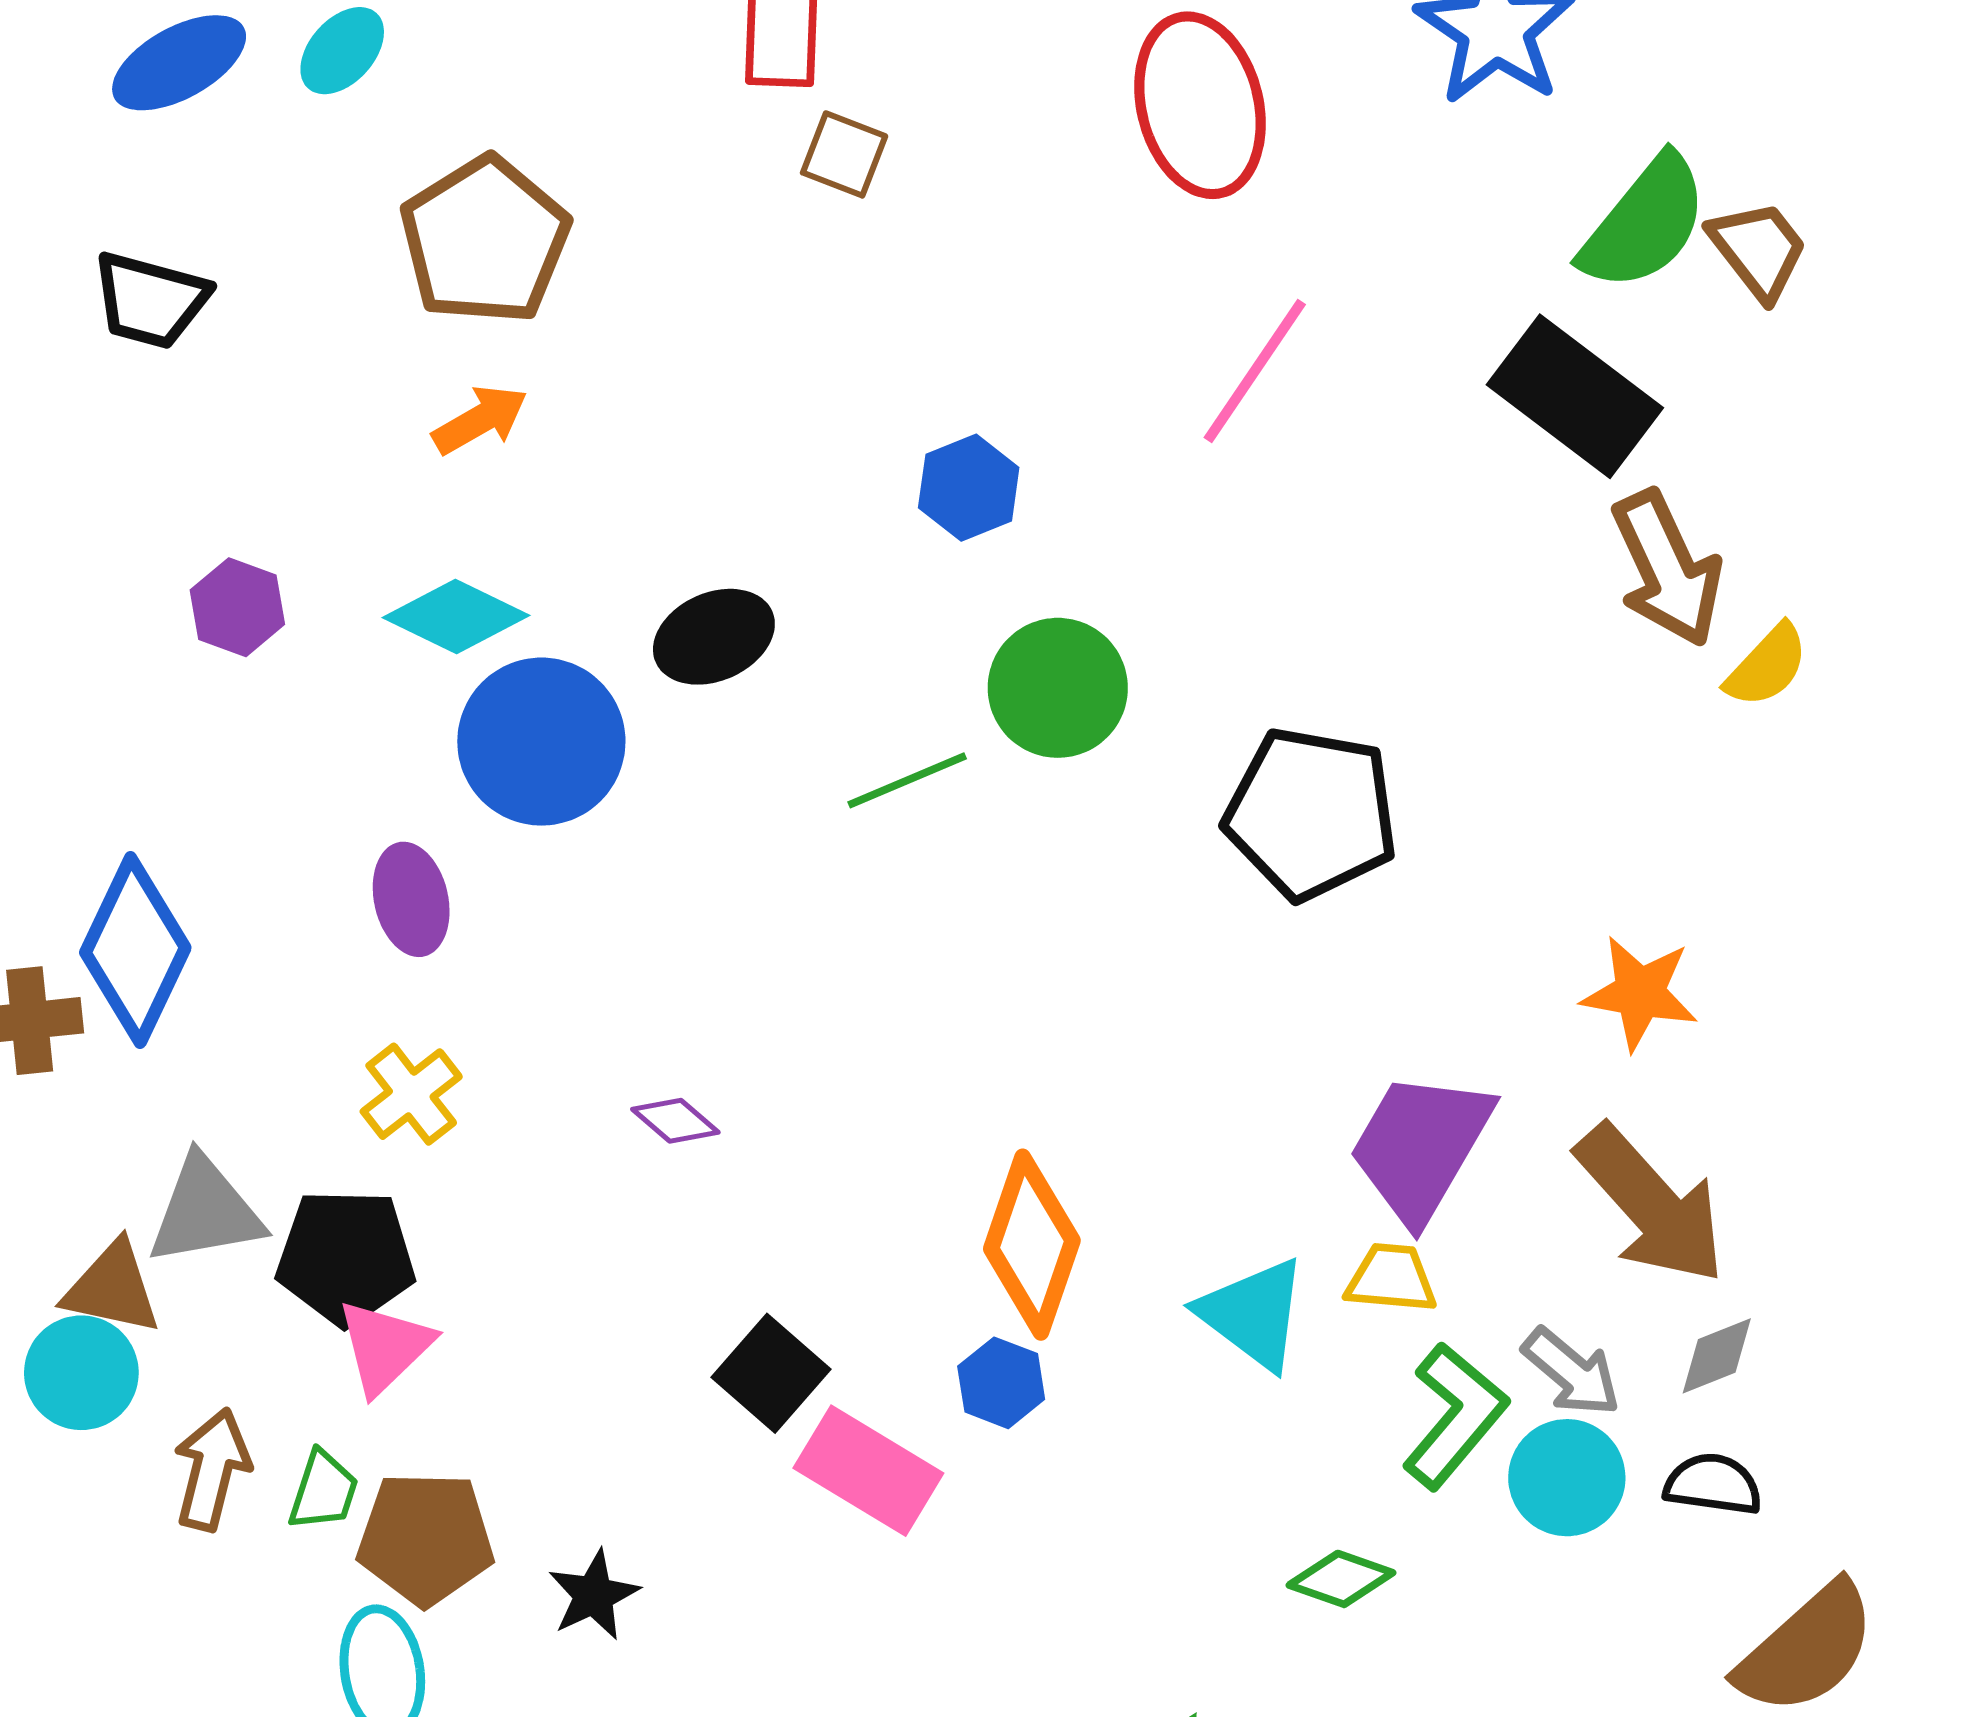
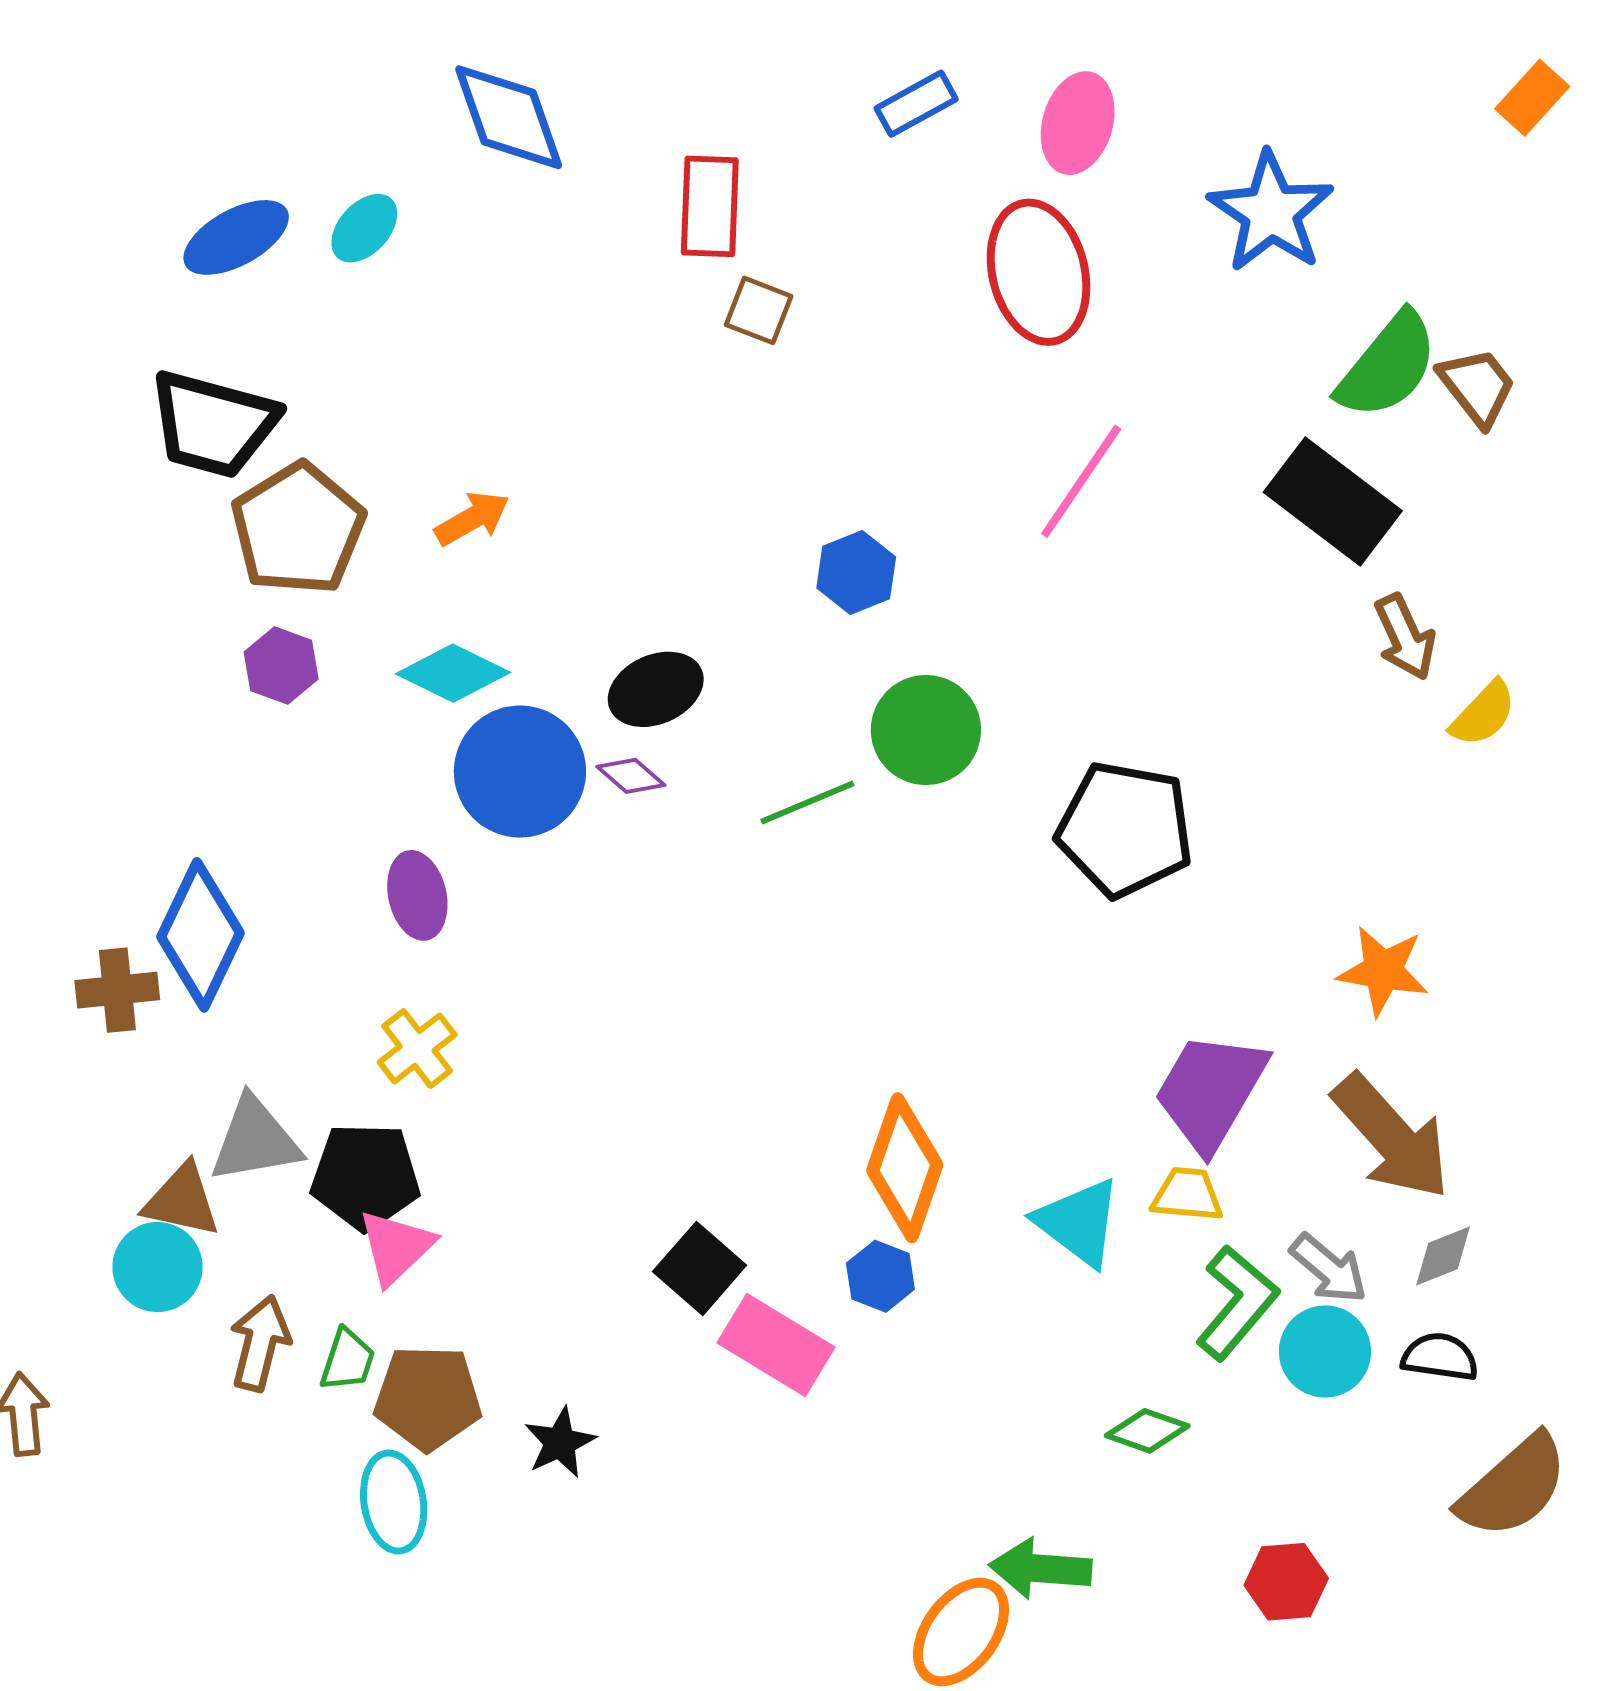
brown pentagon: (485, 240) -> (298, 529), moved
black trapezoid: (150, 300) -> (213, 424), size x1.4
brown arrow: (1667, 568) -> (1405, 637), size x0.7
purple diamond: (675, 1121) -> (631, 776), moved

